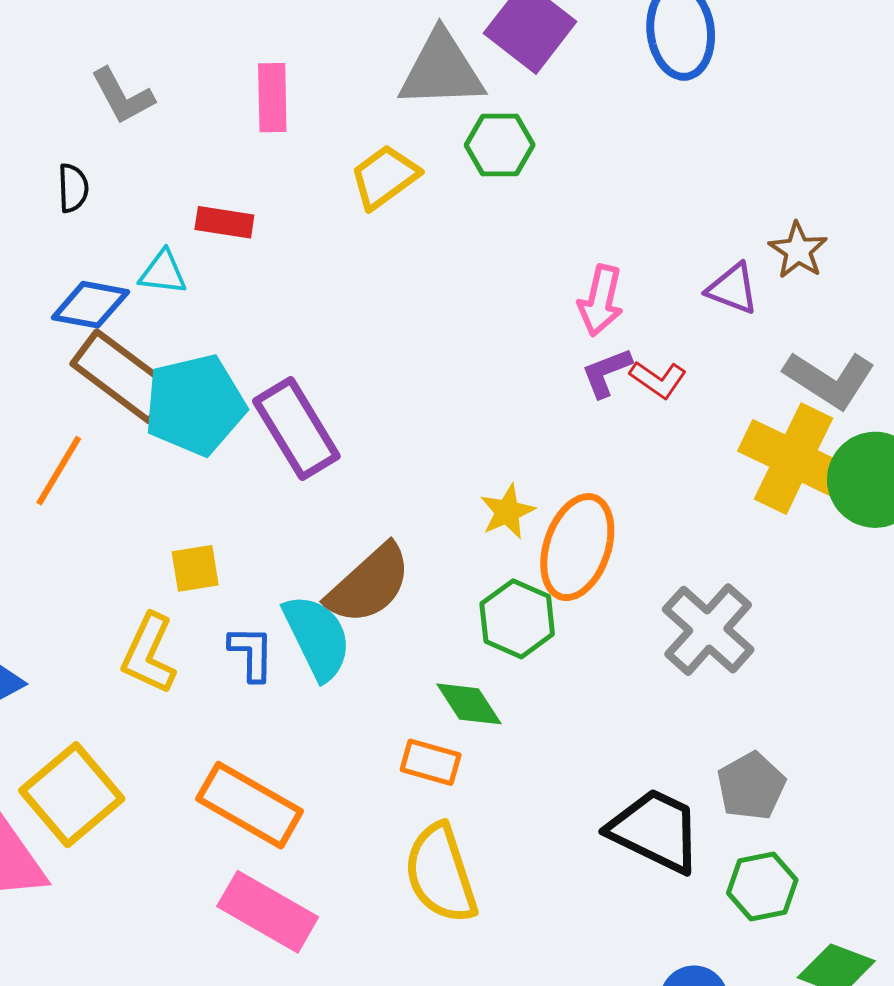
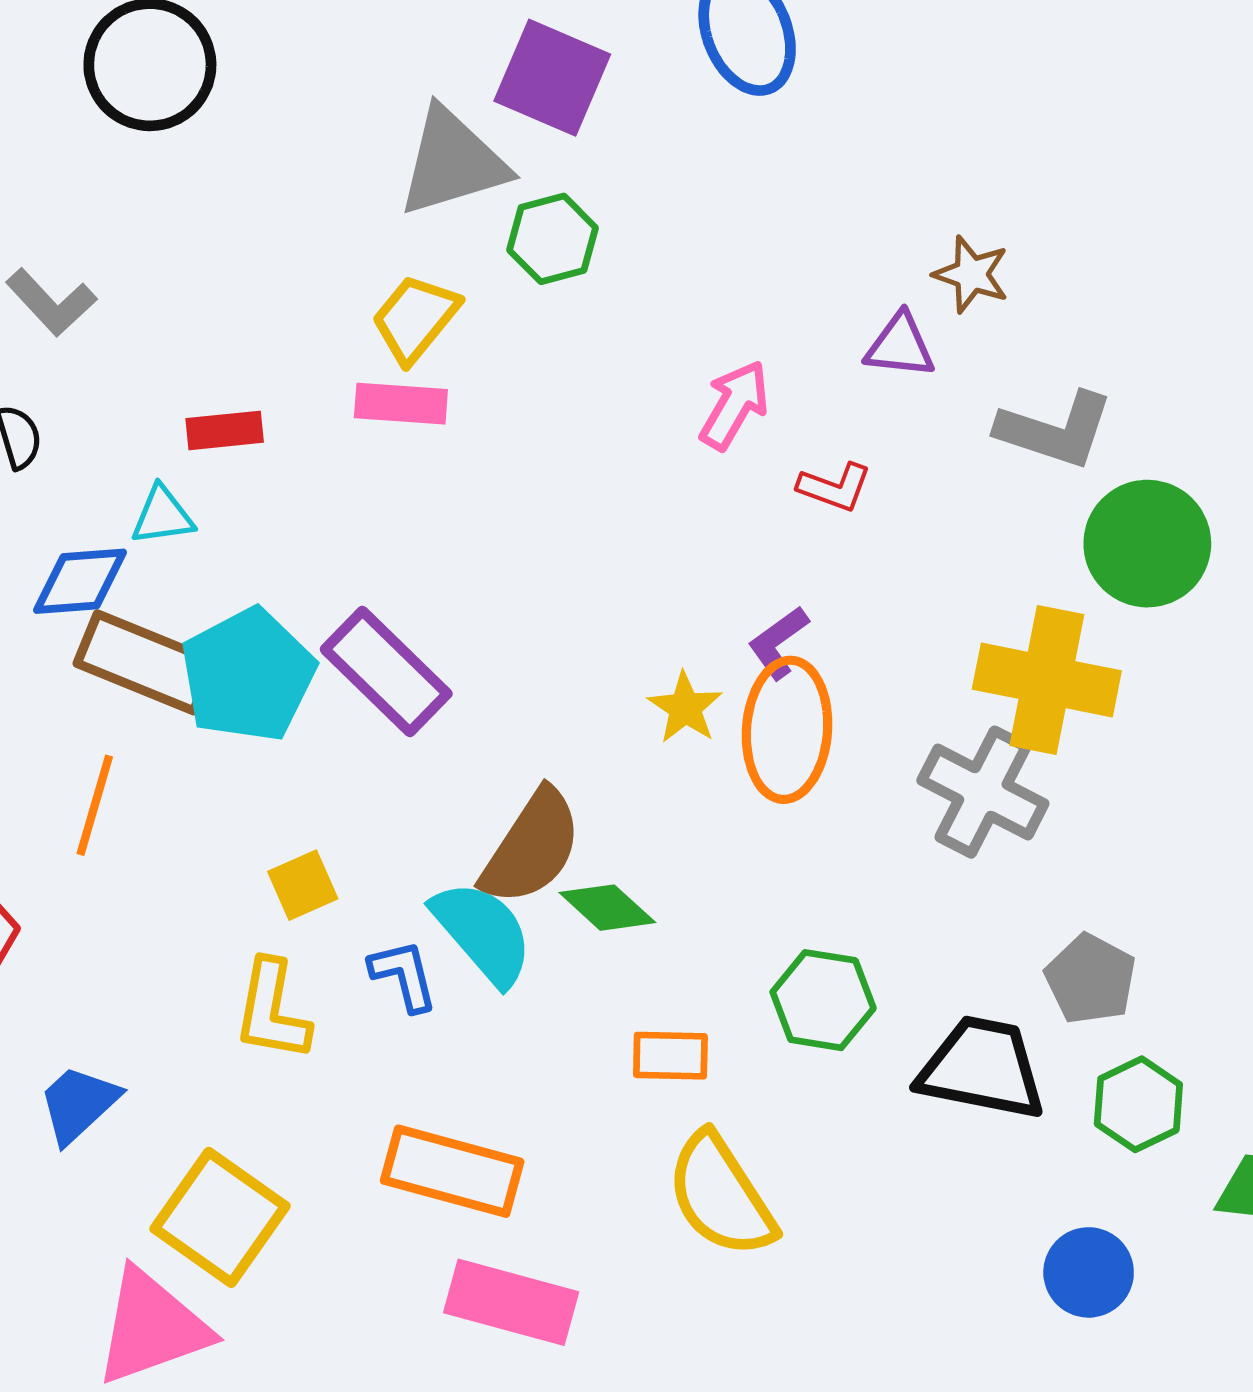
pink rectangle: (272, 98) -> (401, 404), moved, turned -70
pink arrow: (601, 300) -> (734, 405), turned -148
purple L-shape: (606, 372) -> (778, 643), moved
yellow cross: (794, 459) -> (1047, 680), moved
green hexagon: (517, 619) -> (823, 1000), moved
green diamond: (469, 704) -> (607, 908), moved

